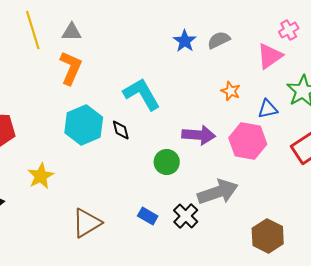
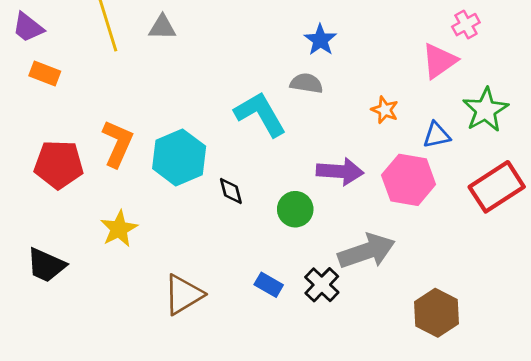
gray semicircle: (219, 40) -> (306, 83), moved, turned 35
orange L-shape: (71, 68) -> (118, 143), moved
black diamond: (121, 130) -> (231, 191), moved

